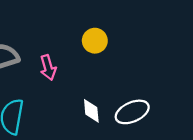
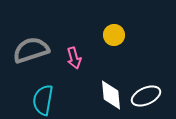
white diamond: (91, 111) -> (111, 95), size x1.4

